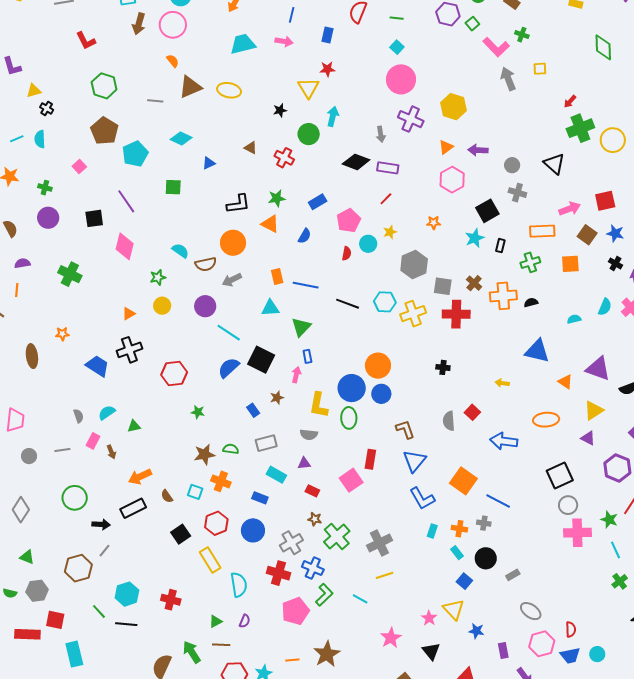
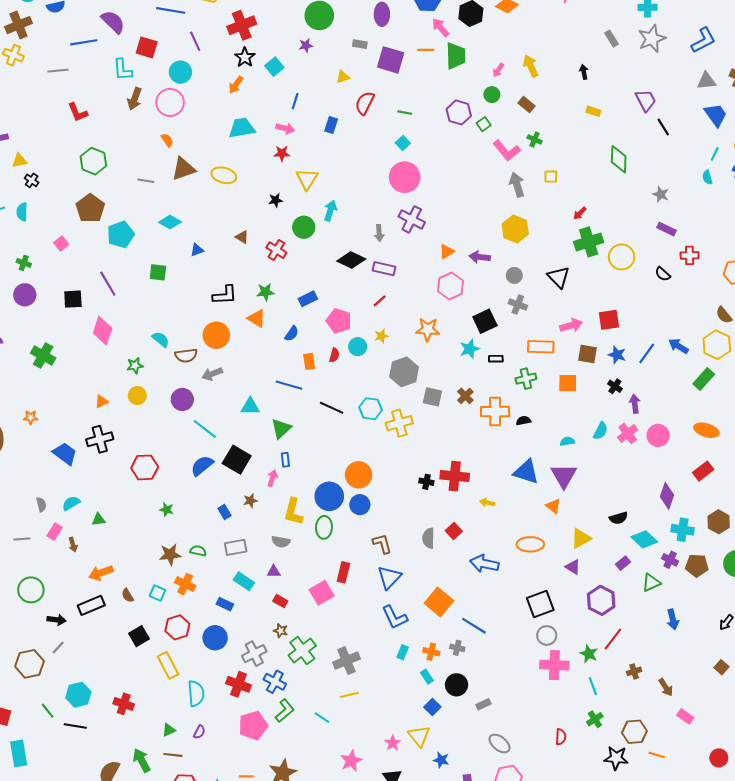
red star: (327, 69) -> (282, 153), moved
yellow hexagon: (453, 107) -> (515, 229), moved
pink pentagon: (349, 221) -> (339, 321), turned -30
orange star: (434, 223) -> (428, 330), size x1.6
brown square: (587, 235) -> (587, 354), turned -30
black rectangle: (500, 246) -> (496, 359), turned 72
orange rectangle: (277, 276) -> (309, 361), moved
red cross: (456, 314) -> (455, 476), moved
purple triangle: (598, 369) -> (564, 476), moved, turned 36
red semicircle: (571, 629) -> (561, 737), moved

